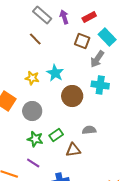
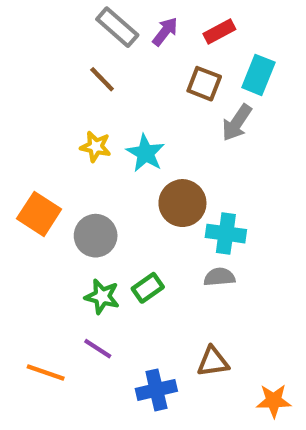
purple arrow: (64, 17) -> (165, 32), turned 56
cyan rectangle: (107, 37) -> (258, 75), turned 66
yellow star: (32, 78) -> (96, 147), moved
cyan cross: (100, 85) -> (226, 234), moved
brown triangle: (73, 150) -> (213, 362), moved

